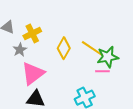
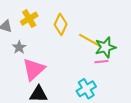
yellow cross: (32, 34) -> (29, 19), moved
yellow diamond: (64, 48) -> (61, 24), moved

